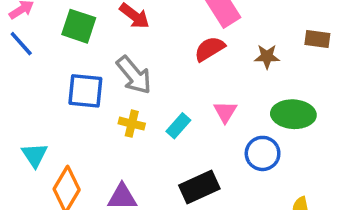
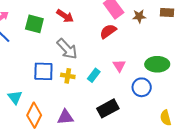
brown rectangle: (317, 39) -> (167, 13), moved
brown star: (267, 57) -> (139, 16), moved
blue square: (85, 91) -> (43, 71), moved

